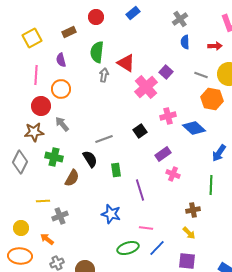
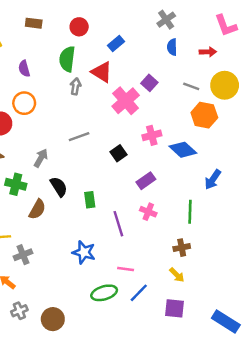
blue rectangle: (133, 13) -> (116, 43), moved
red circle: (96, 17) -> (79, 27), moved
brown rectangle: (69, 32) -> (34, 23), moved, turned 32
gray arrow: (62, 124) -> (41, 158), moved, turned 70
gray line: (104, 139) -> (79, 137), moved
pink cross: (173, 174) -> (148, 212), moved
green line: (211, 185) -> (190, 212), moved

